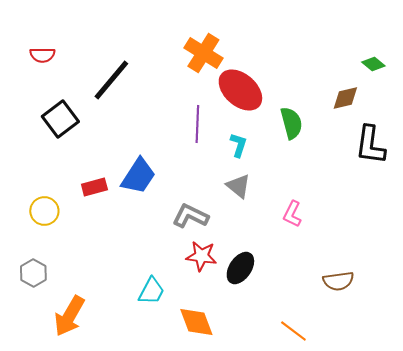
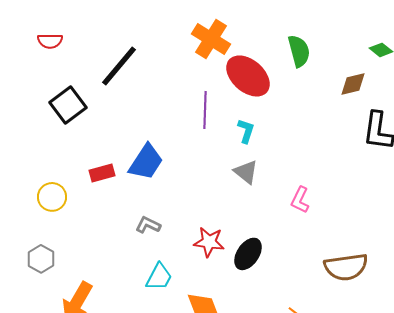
green semicircle: (291, 123) -> (299, 51), moved
gray L-shape: (190, 216) -> (148, 225), moved, size x0.7
brown semicircle: (338, 281) -> (346, 267), size x1.4

